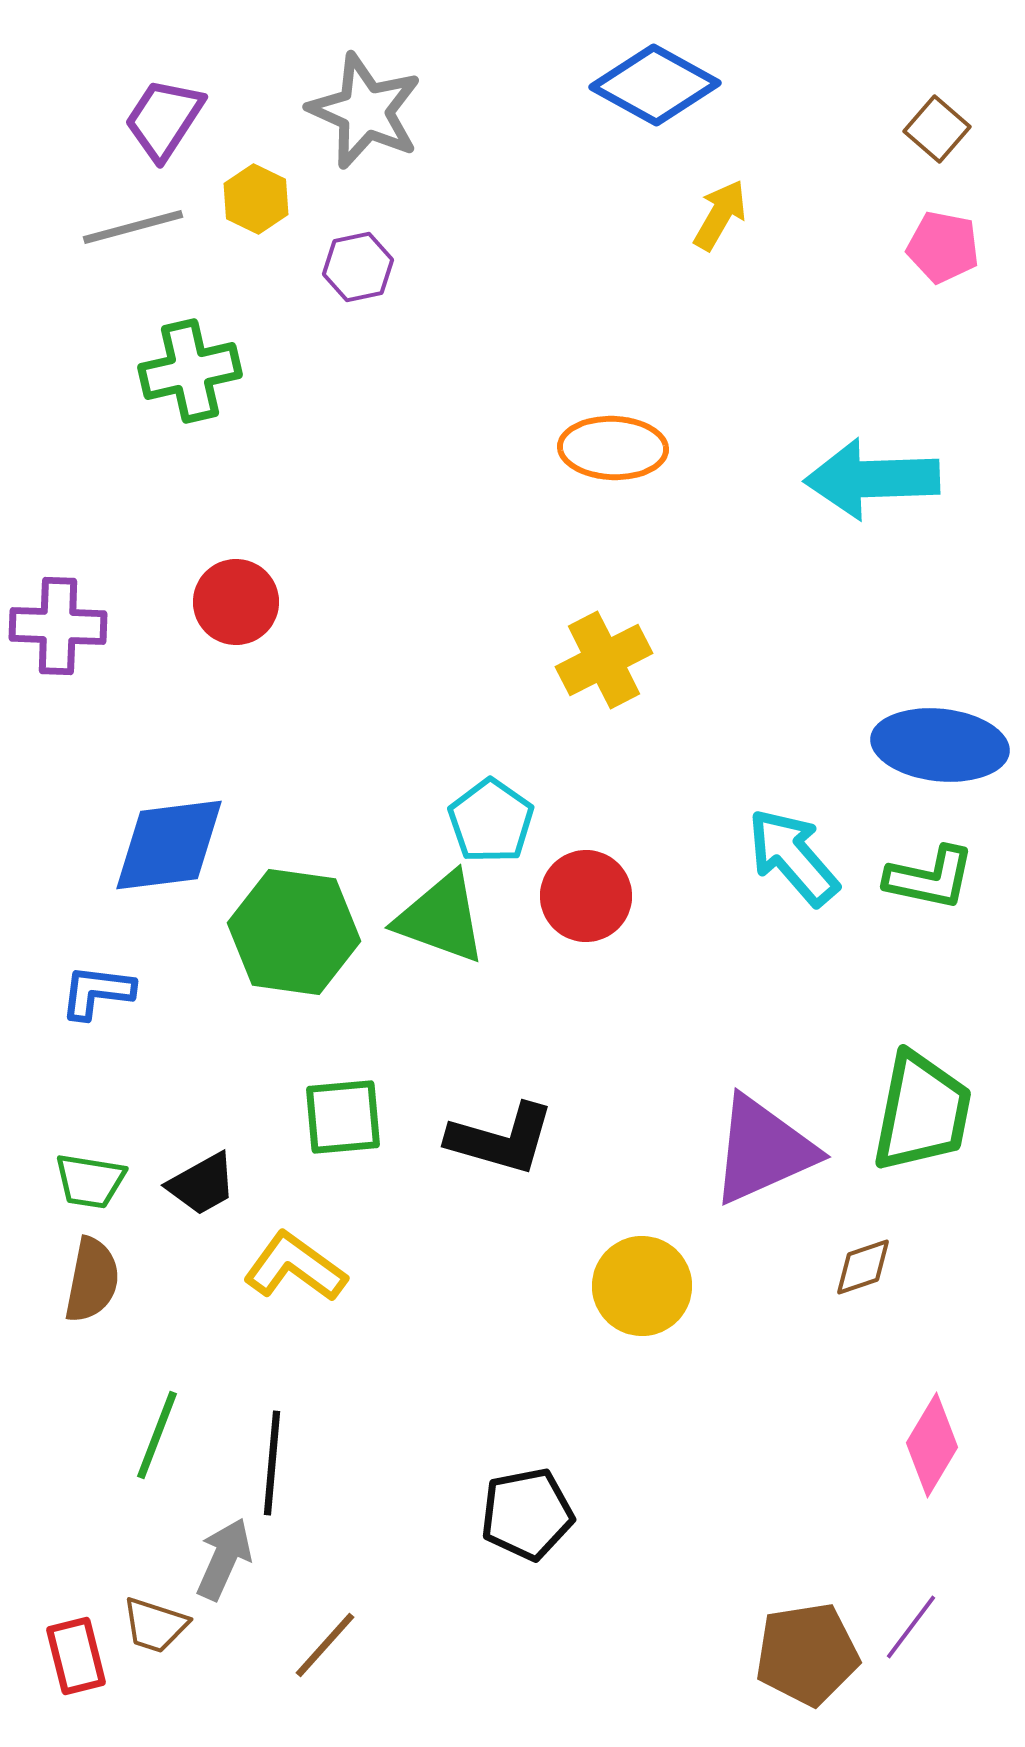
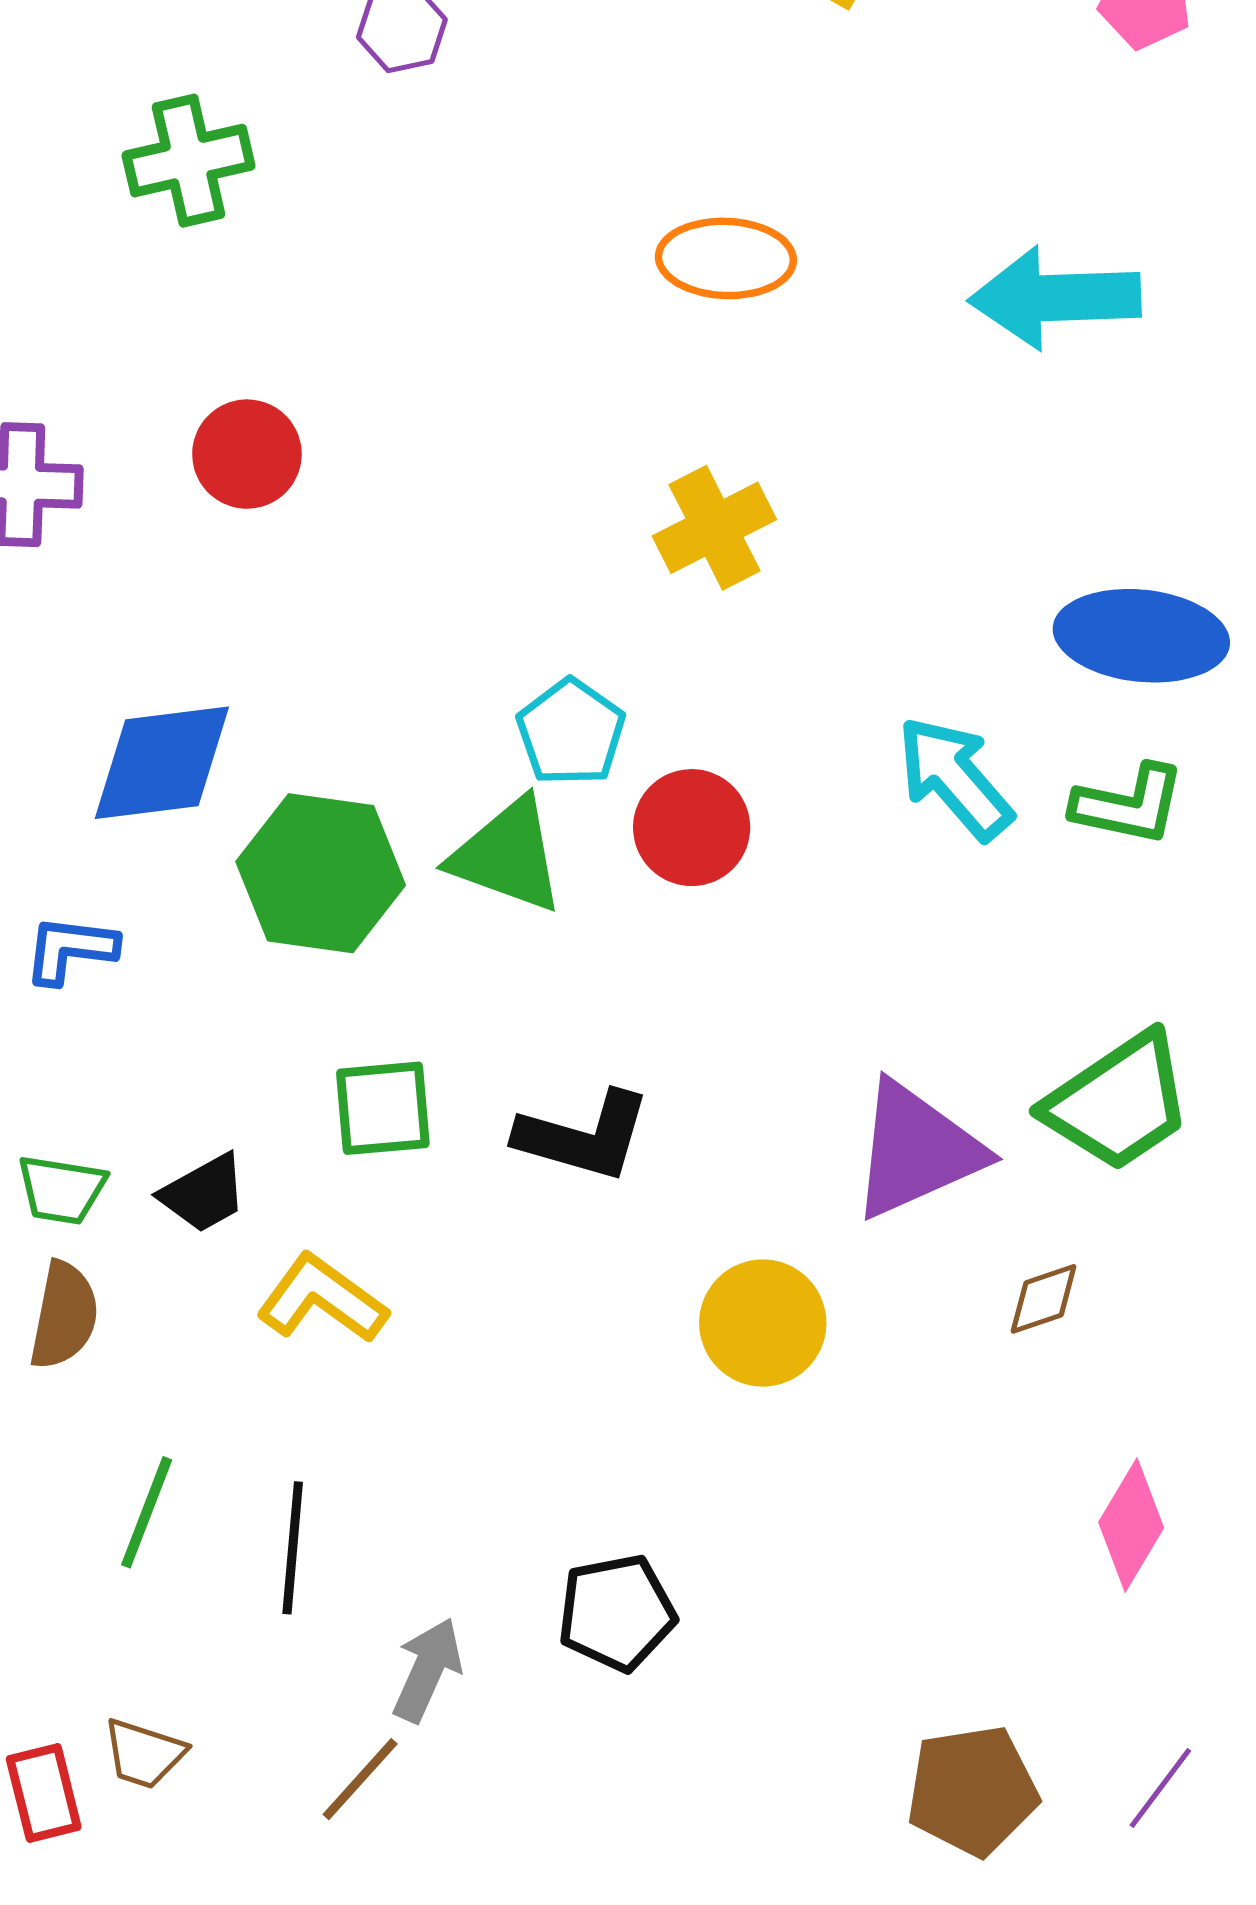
green trapezoid: (922, 1112) -> (1118, 1102), turned 45
gray arrow: (224, 1559) -> (427, 1670), moved
purple line: (911, 1627) -> (1160, 1788), moved

